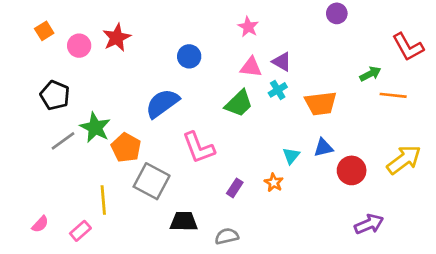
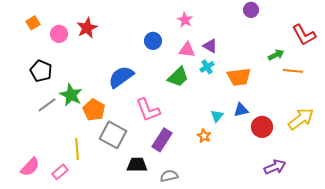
blue circle: (189, 56) -> (153, 41), moved
purple rectangle: (235, 188) -> (162, 140), moved, size x1.6
pink semicircle: (40, 224) -> (30, 167), size x1.5

